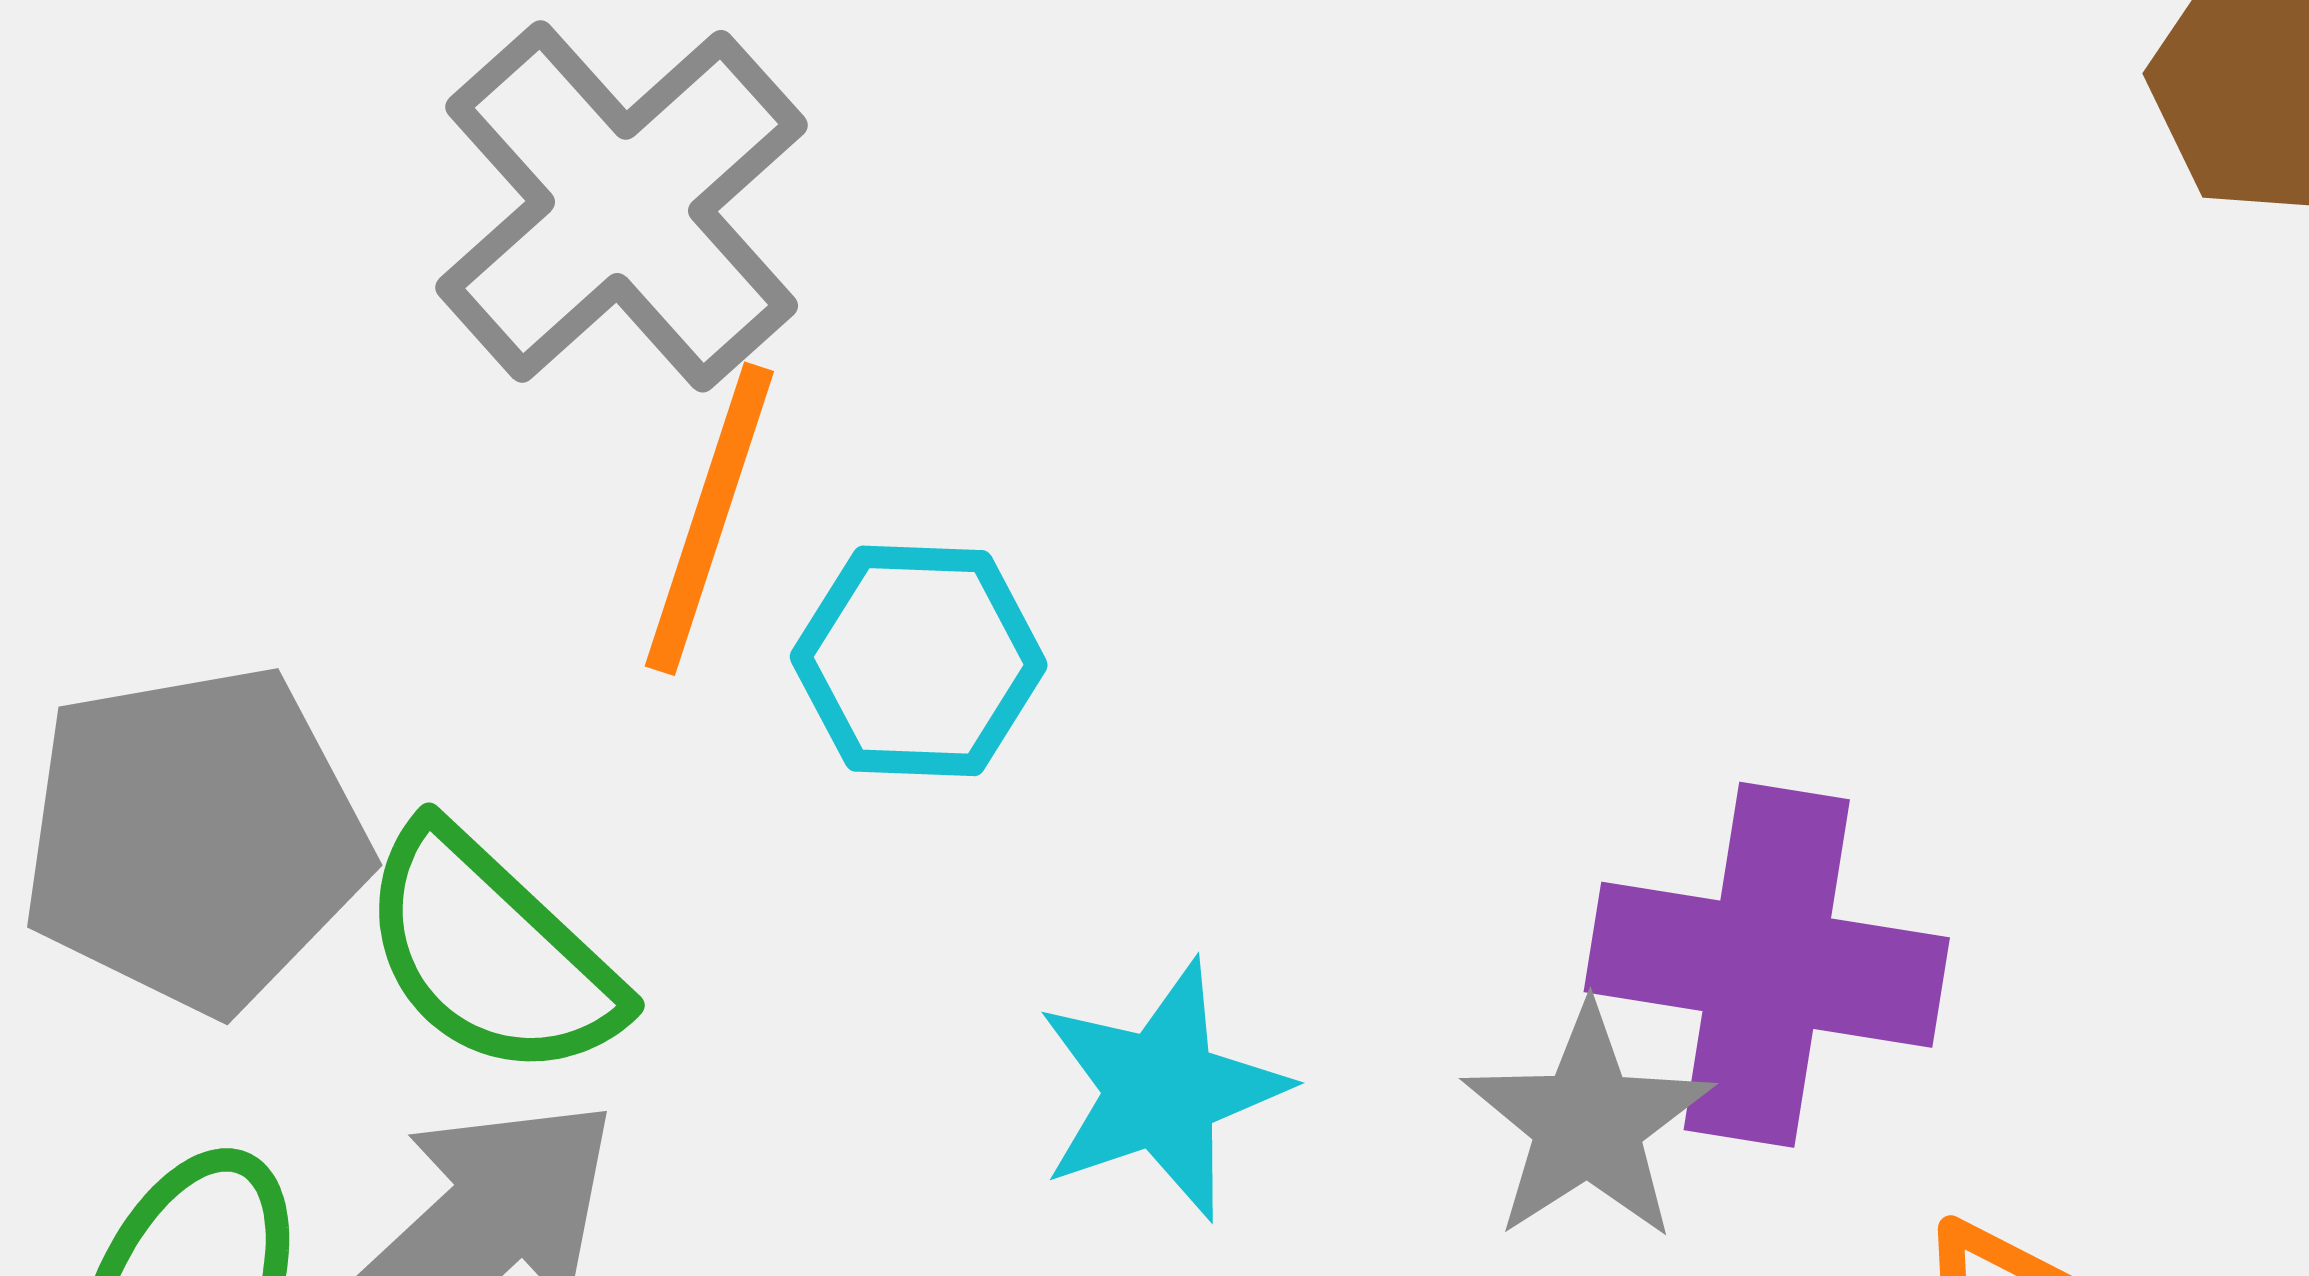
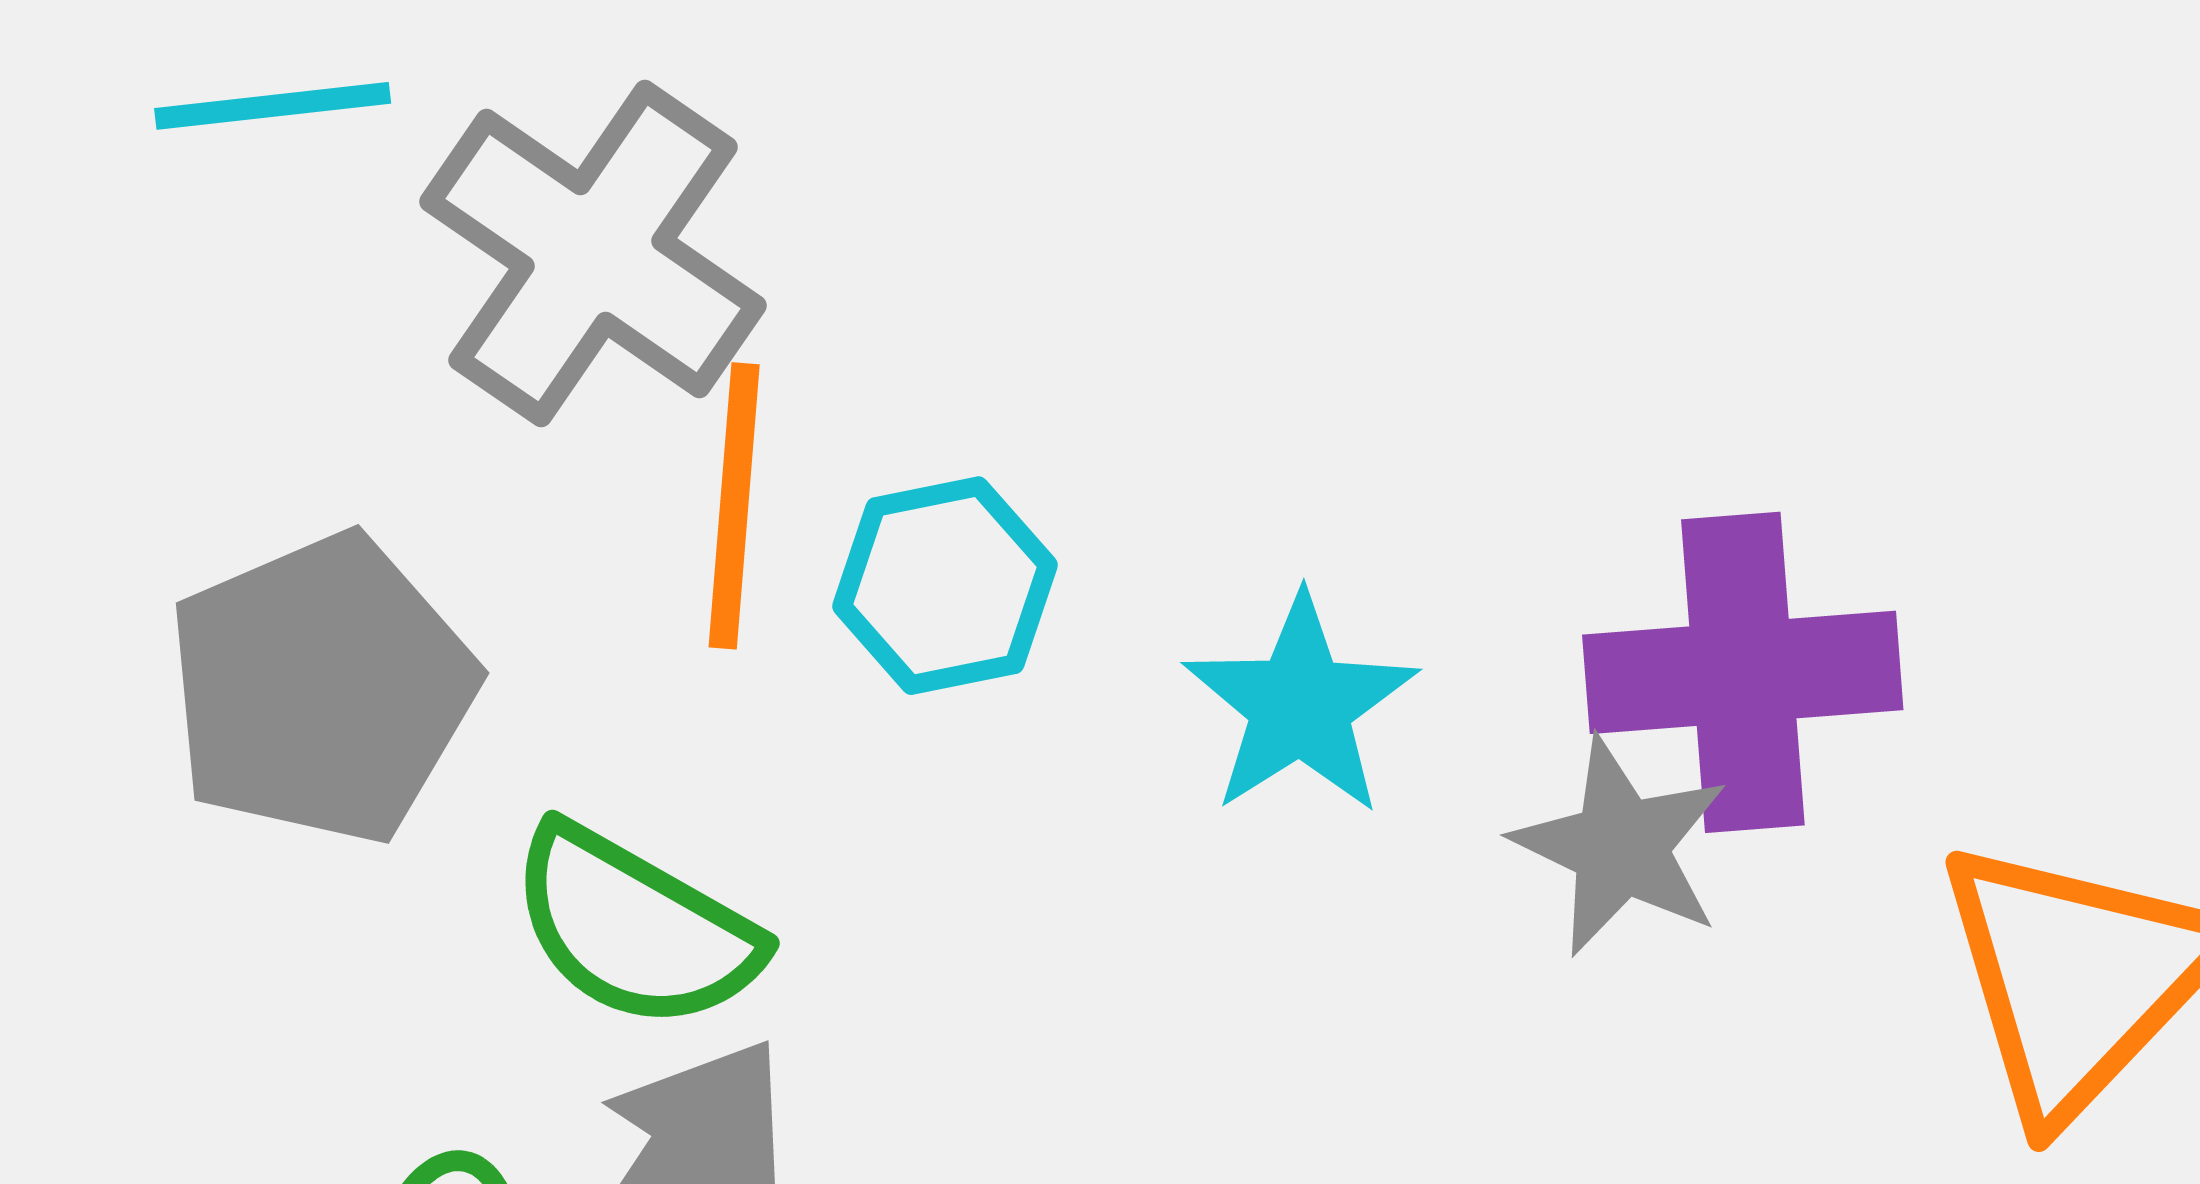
gray pentagon: (195, 839) -> (321, 689), moved
cyan star: (1161, 1090) -> (1300, 705), moved

